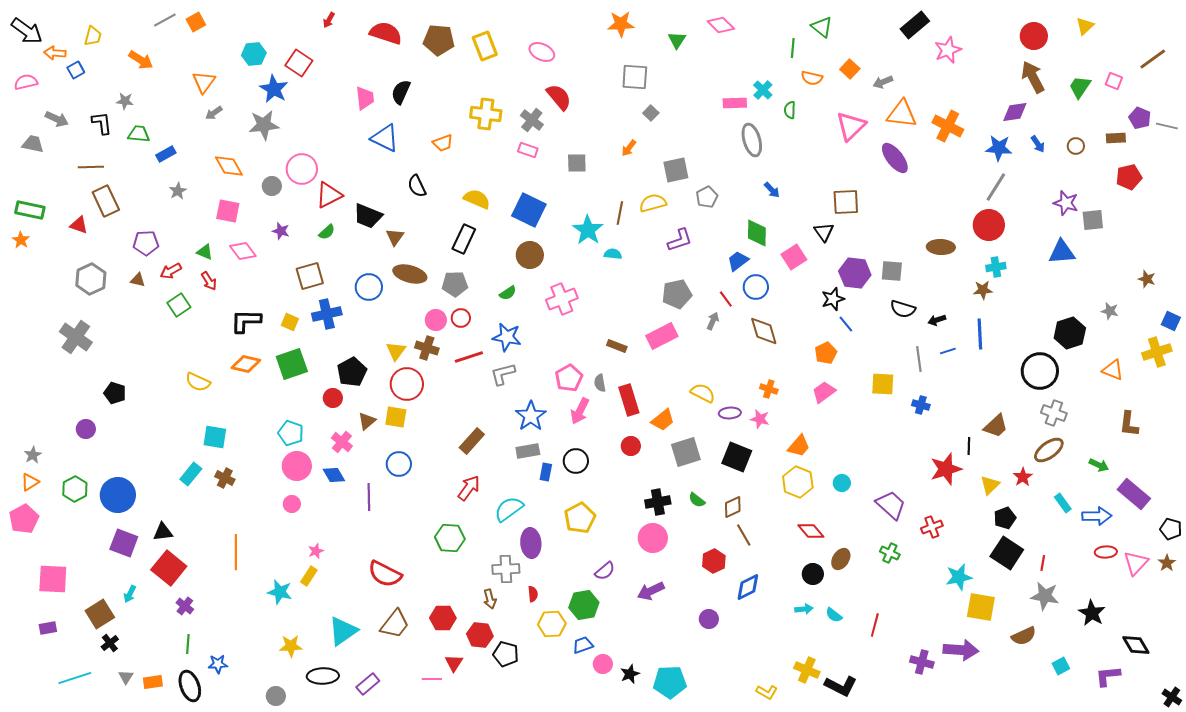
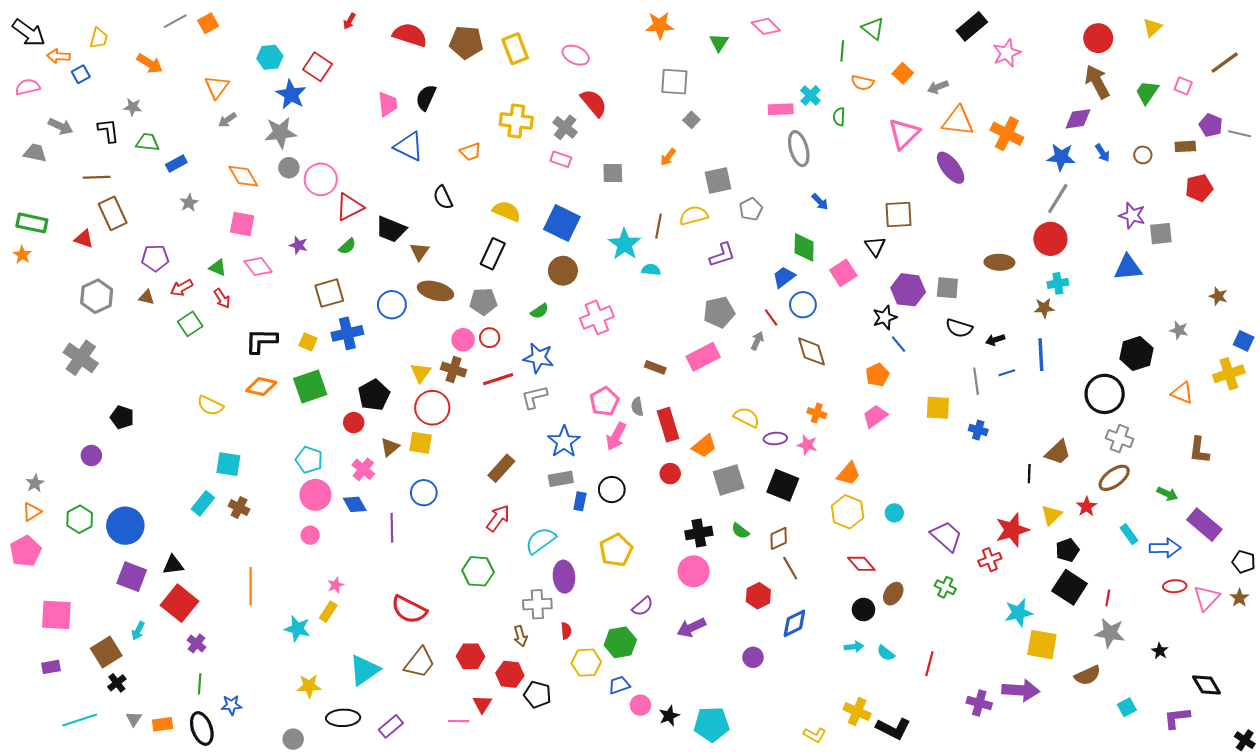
gray circle: (272, 186) -> (289, 168), moved
red star: (946, 469) -> (1012, 530), moved
black star: (1092, 613) -> (1160, 651), size x0.6

